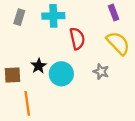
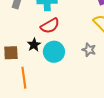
red semicircle: (77, 39) -> (50, 26), moved, turned 72

